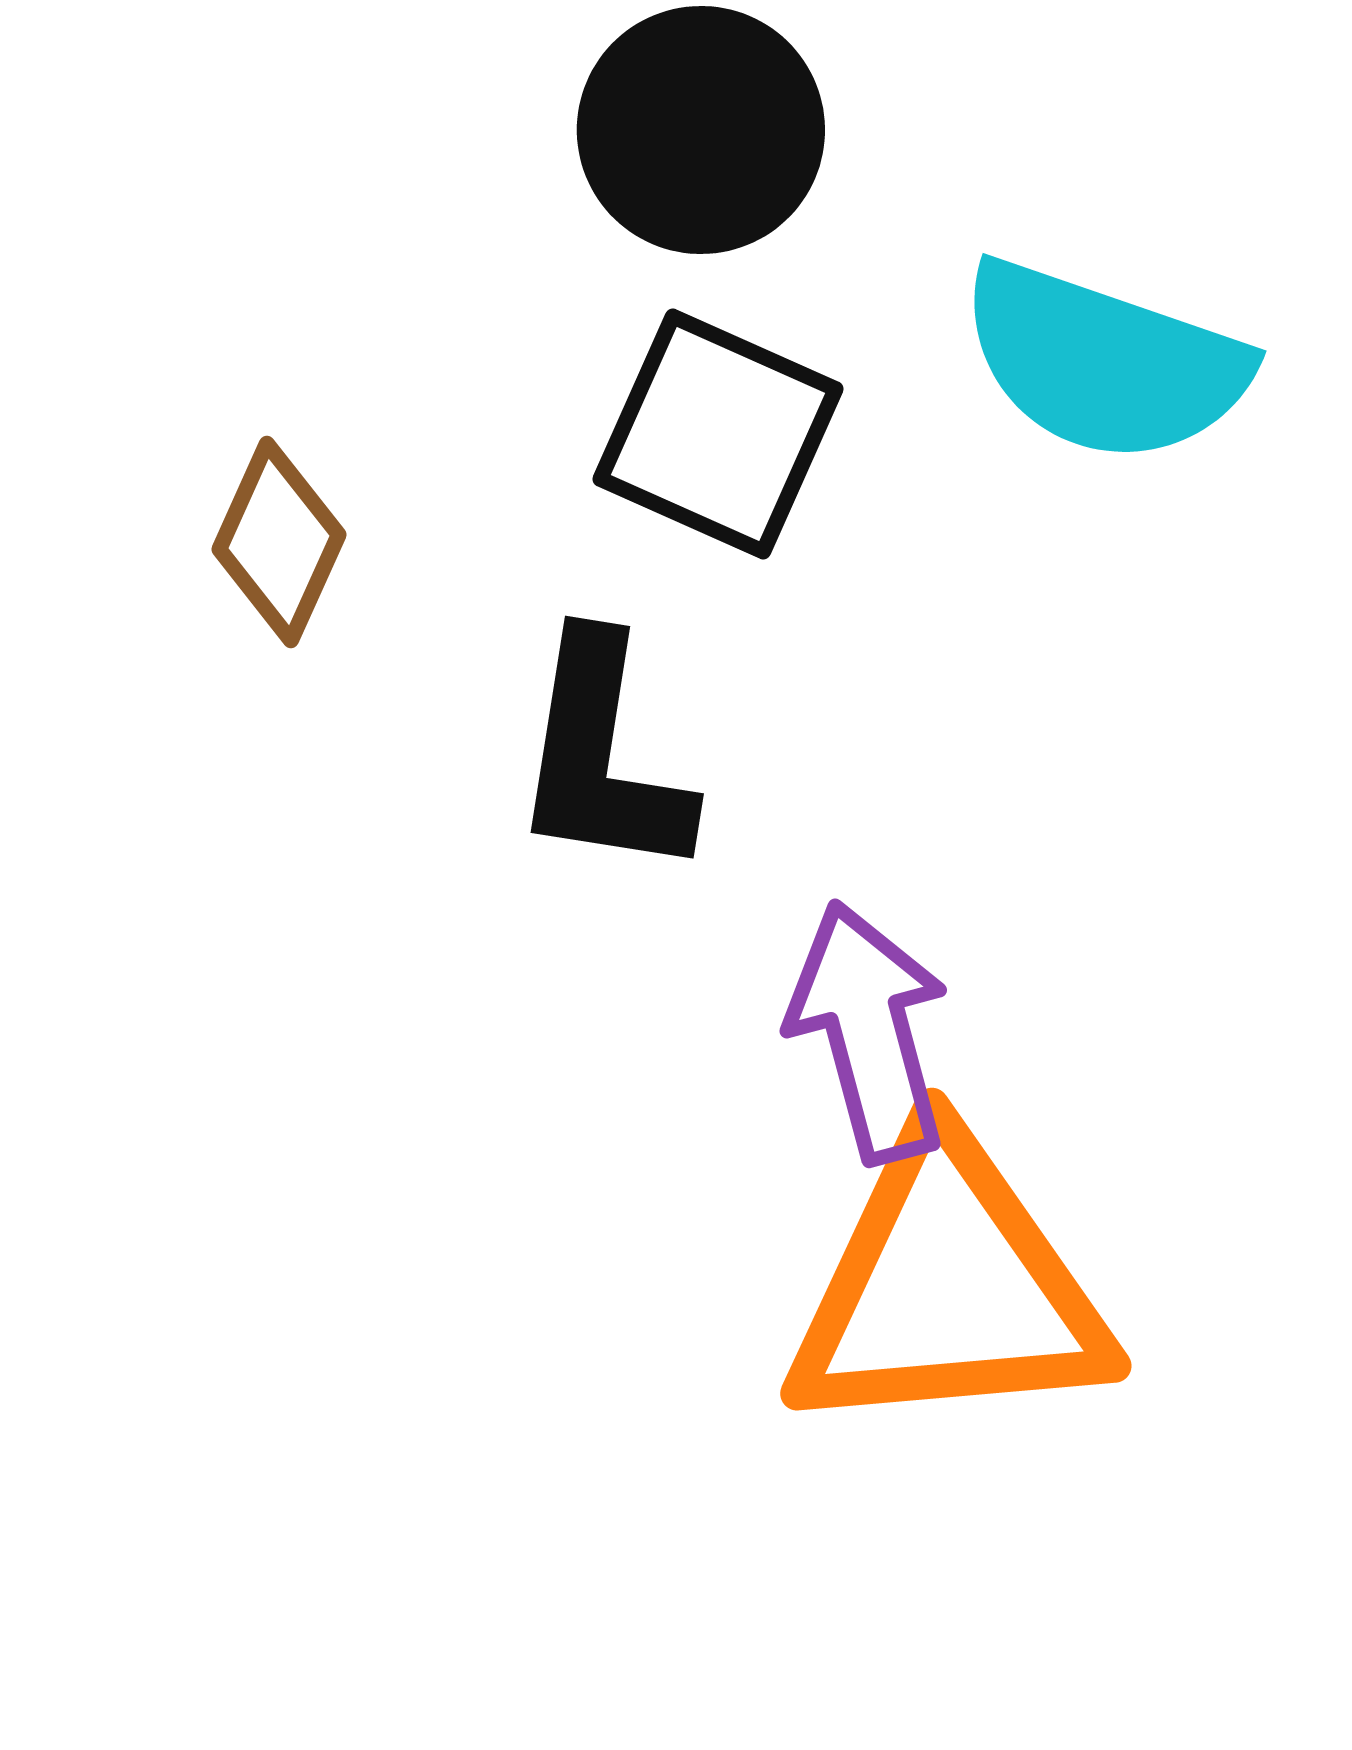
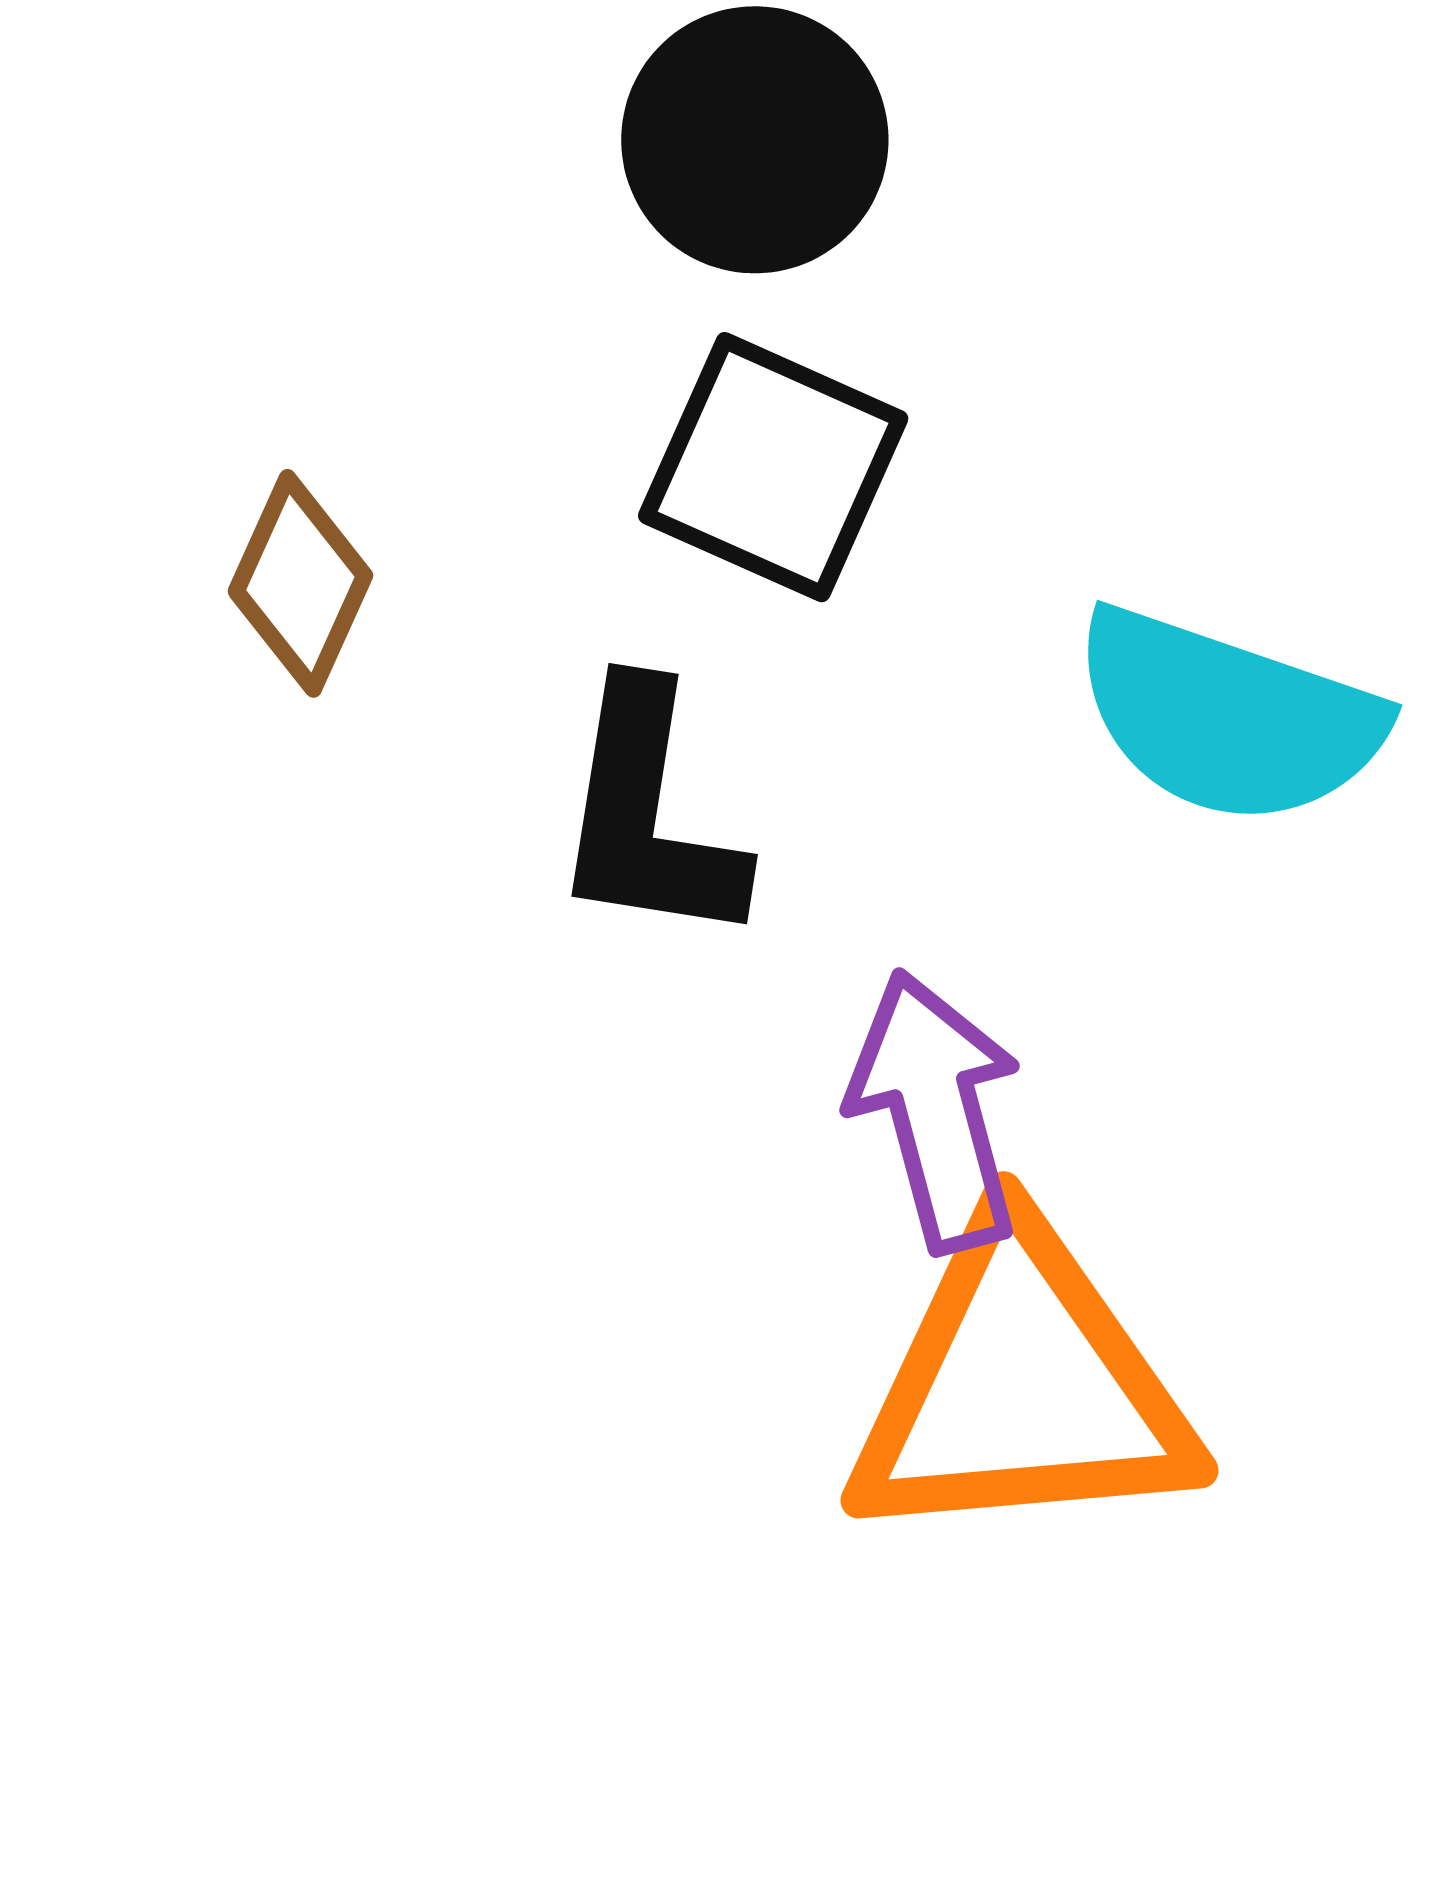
cyan semicircle: (1104, 362) -> (1228, 717), moved

